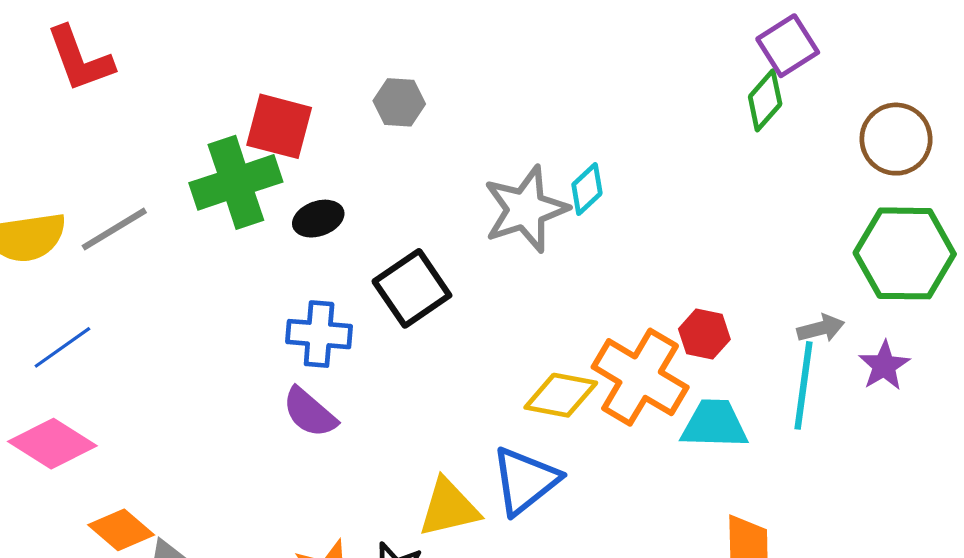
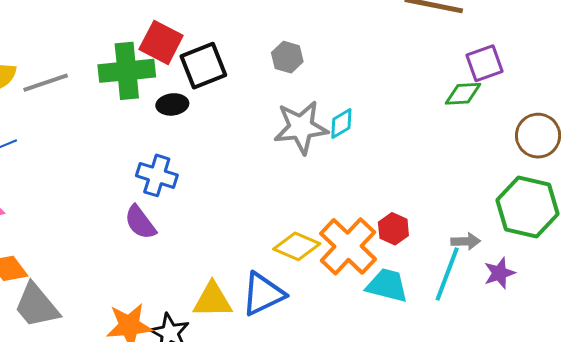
green diamond: (765, 100) -> (463, 94), turned 33
gray hexagon: (399, 102) -> (287, 57), moved
black square: (412, 288) -> (203, 66), moved

